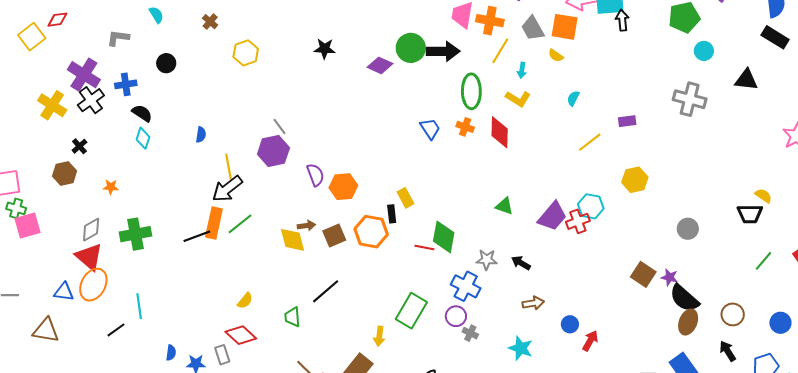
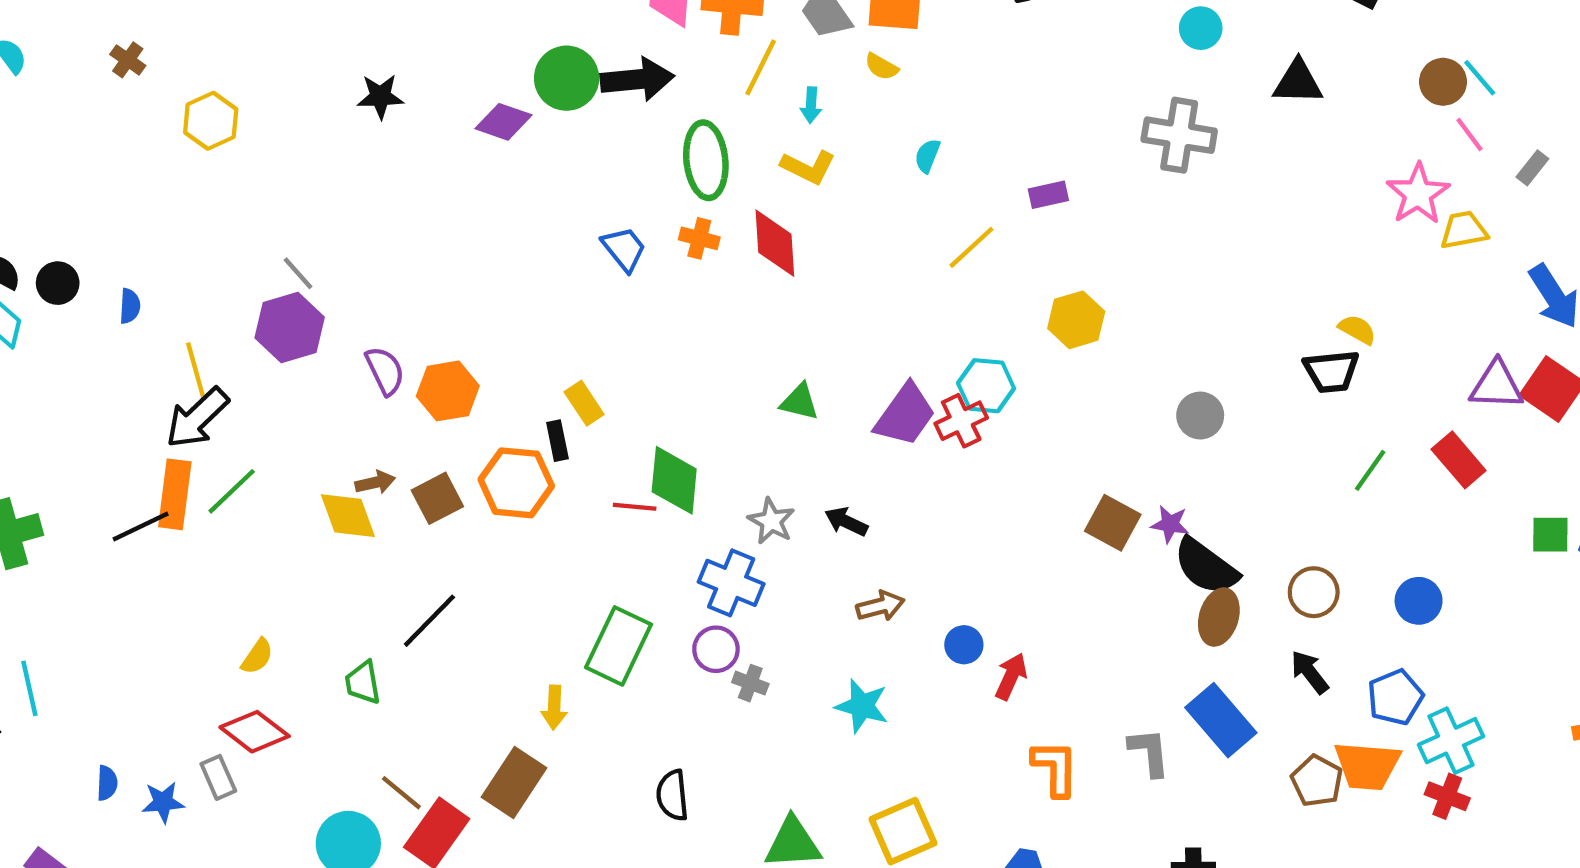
black circle: (166, 63) -> (58, 283), moved
gray star: (487, 260) -> (771, 521), turned 30

